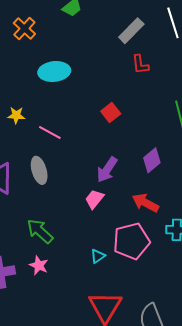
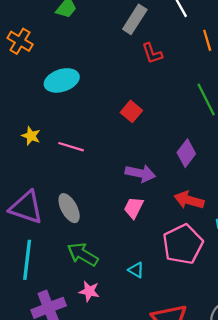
yellow star: (16, 115) -> (31, 136), turned 30
gray ellipse: (39, 170) -> (69, 208), moved
purple arrow: (107, 170) -> (140, 173), turned -100
cyan triangle: (98, 256) -> (136, 270), moved, turned -42

